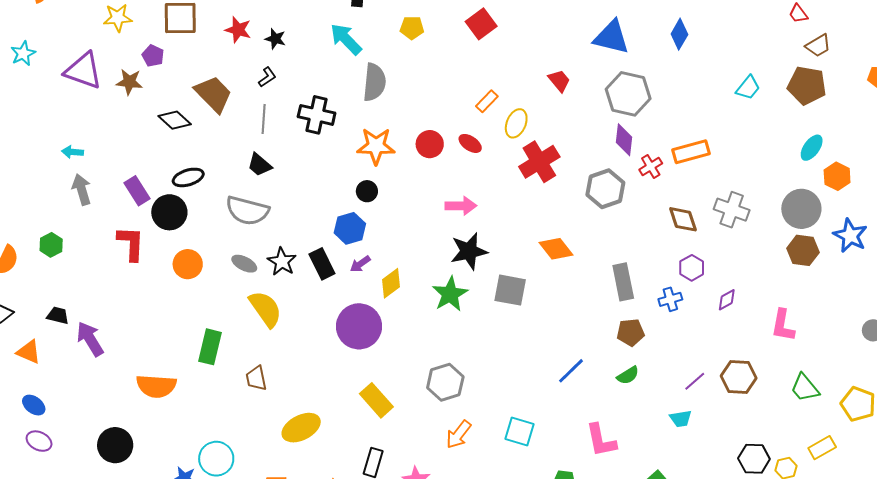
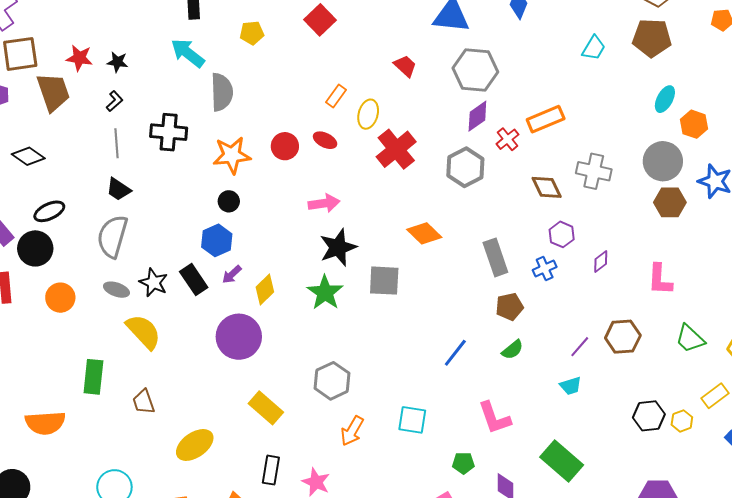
brown trapezoid: (213, 94) -> (53, 92), moved, turned 33
purple diamond: (624, 140) -> (477, 116), turned 56
gray semicircle: (247, 211) -> (112, 236), turned 99

